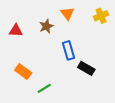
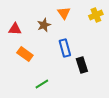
black rectangle: (86, 68) -> (82, 65), turned 42
orange rectangle: (23, 72) -> (25, 54), moved

